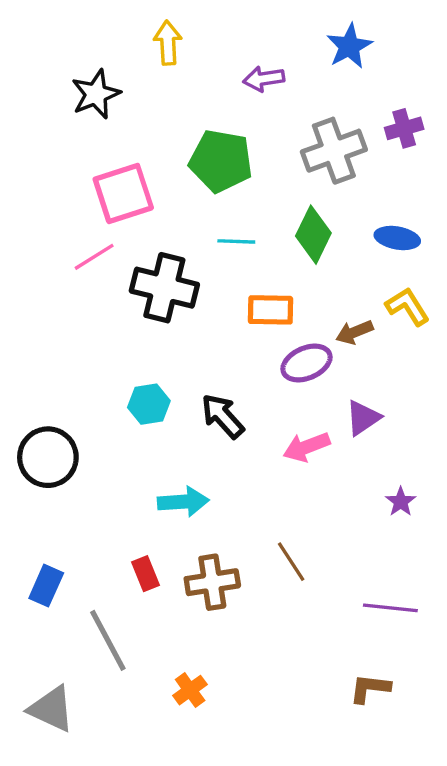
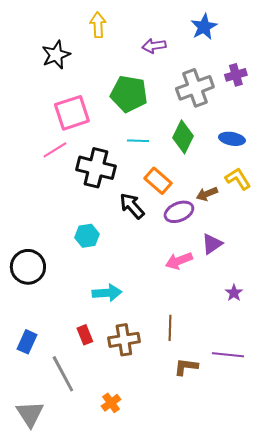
orange rectangle: (271, 310) -> (158, 181), turned 40
black arrow: (223, 416) -> (132, 206), moved
brown line: (291, 562) -> (170, 328), turned 35
brown L-shape: (370, 688) -> (186, 367), moved
gray triangle: (51, 709) -> (30, 414), turned 32

